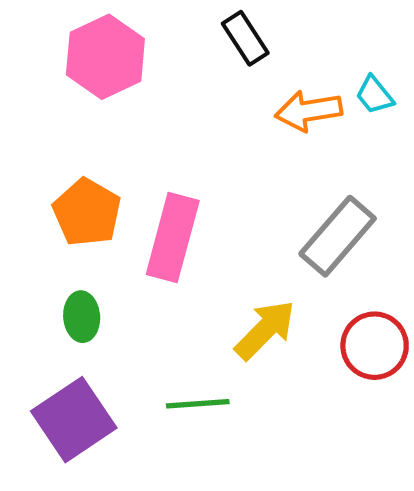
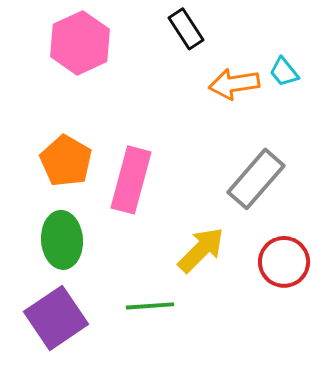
green ellipse: (82, 317) -> (62, 240), size x1.5

